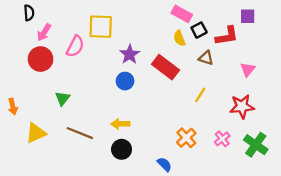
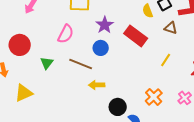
pink semicircle: (75, 46) -> (66, 34), moved
red circle: (41, 59) -> (20, 45), moved
brown line: (80, 133) -> (81, 64), moved
black circle: (122, 149) -> (118, 107), moved

